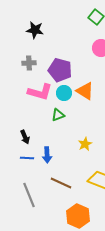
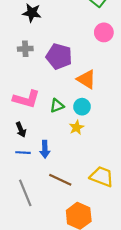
pink L-shape: (40, 92) -> (26, 99), moved
cyan circle: (64, 93) -> (82, 107), moved
yellow star: (85, 144) -> (77, 127), moved

